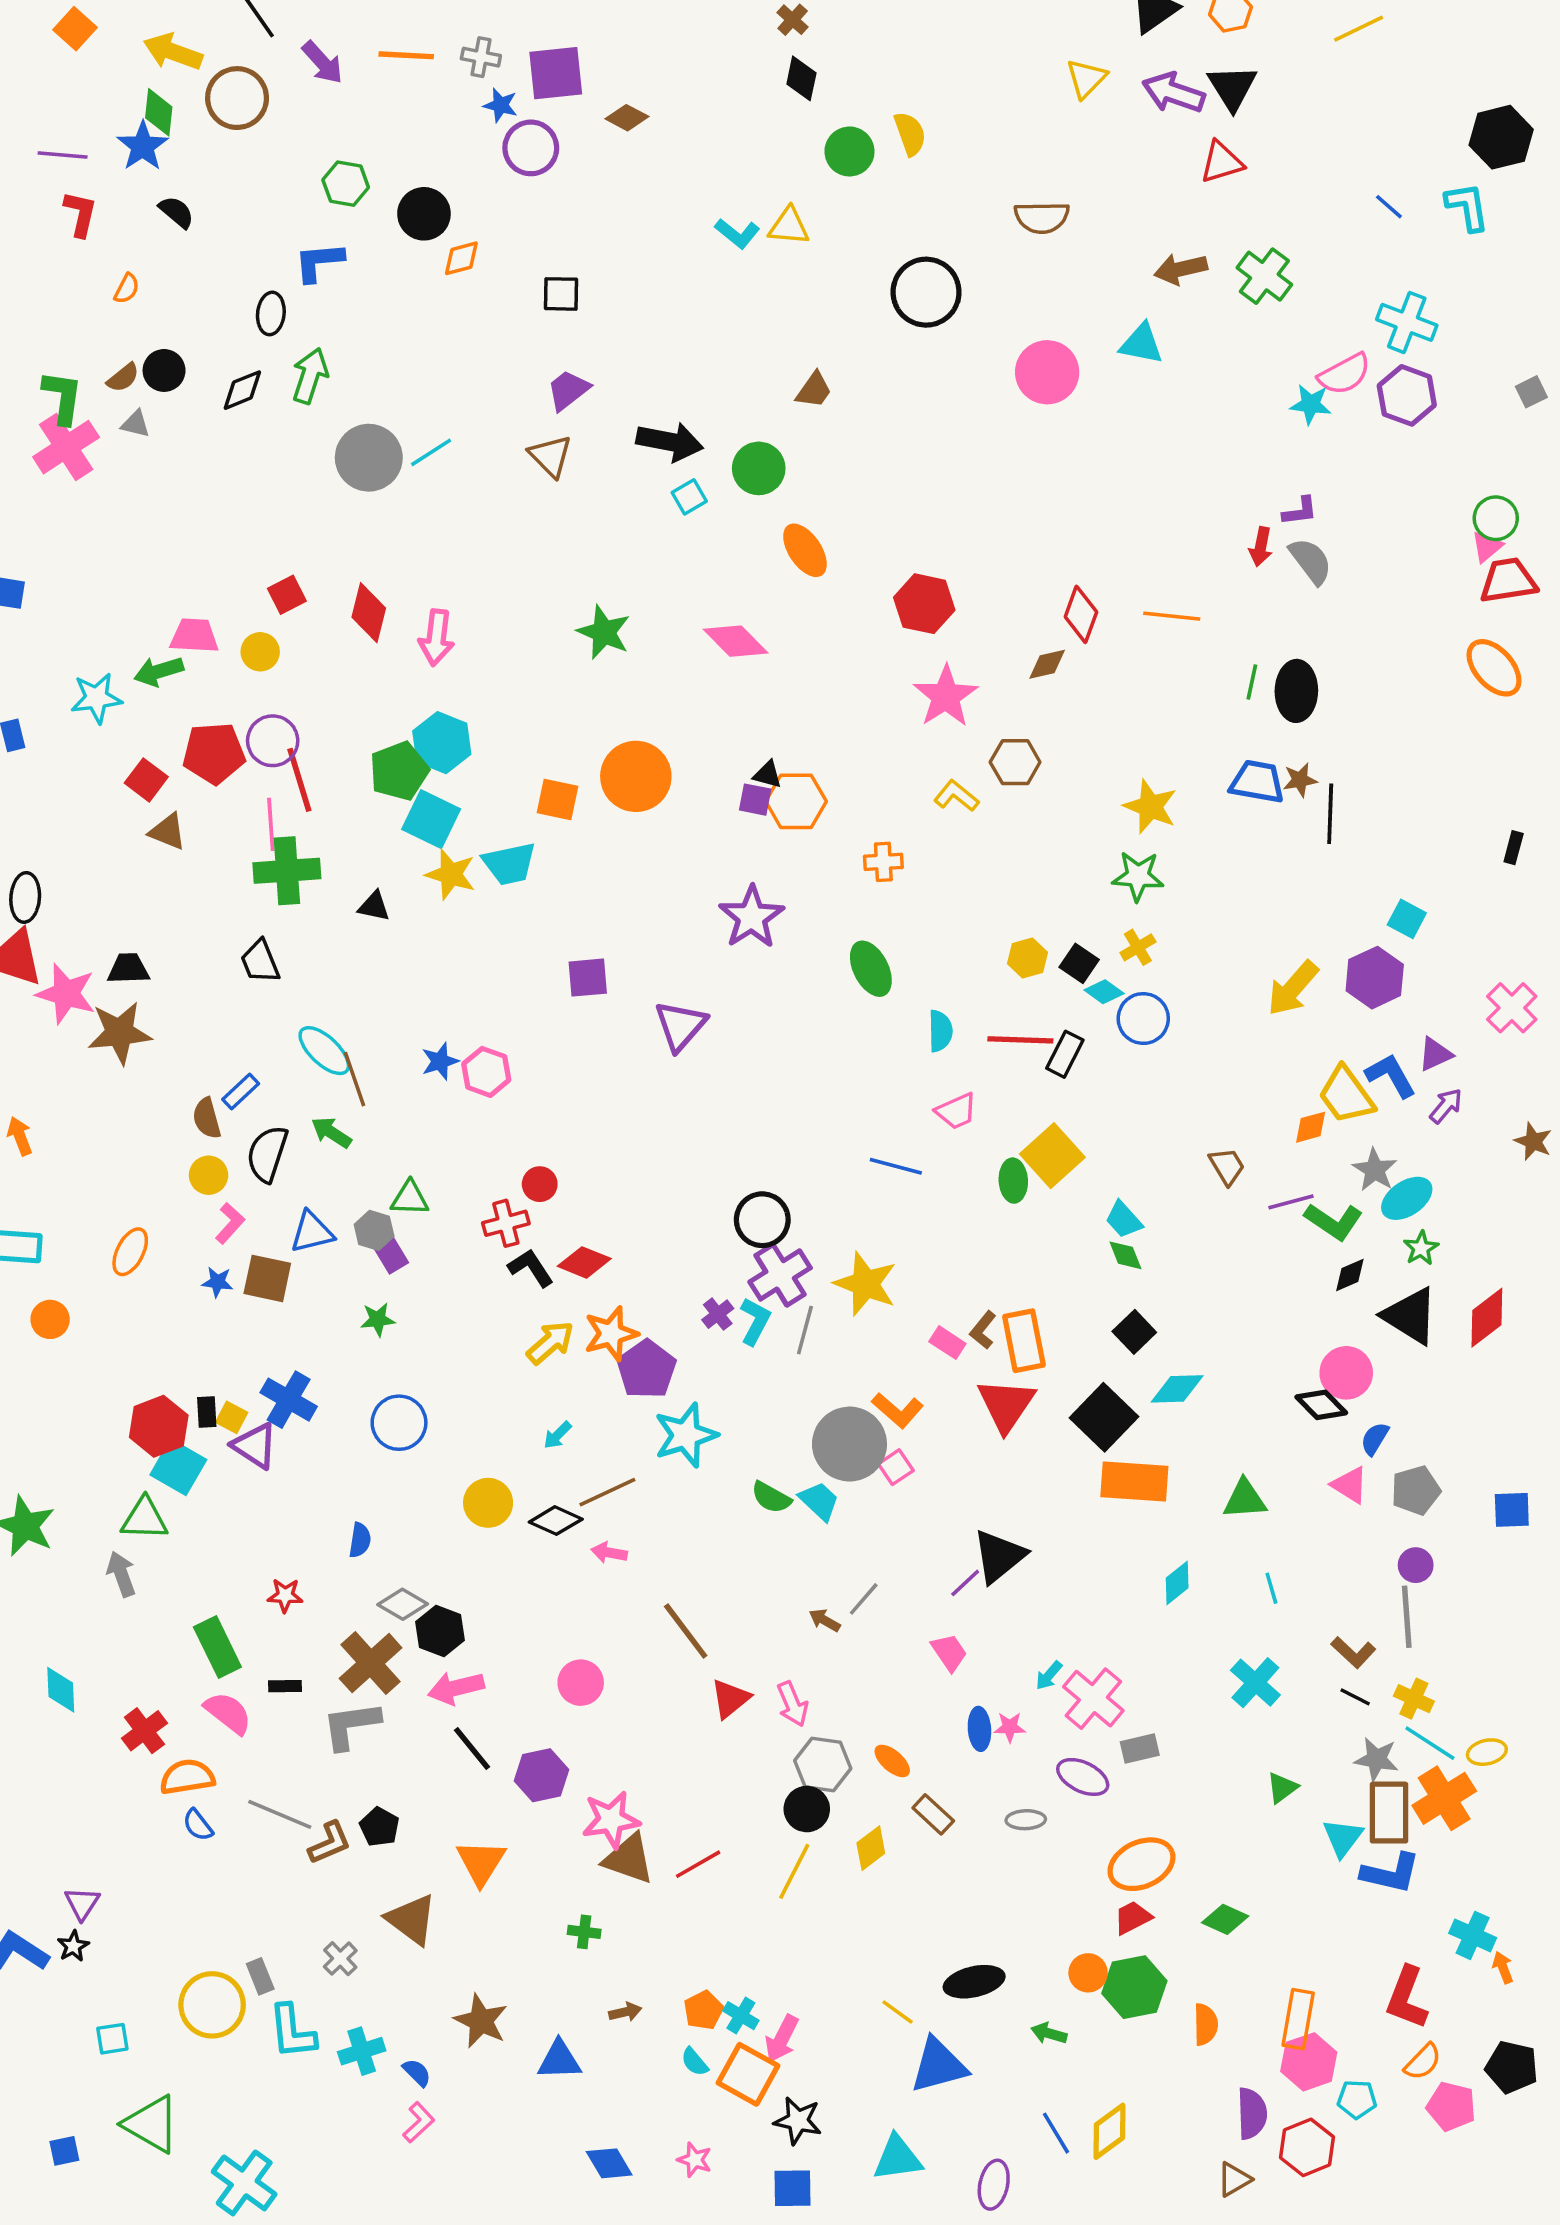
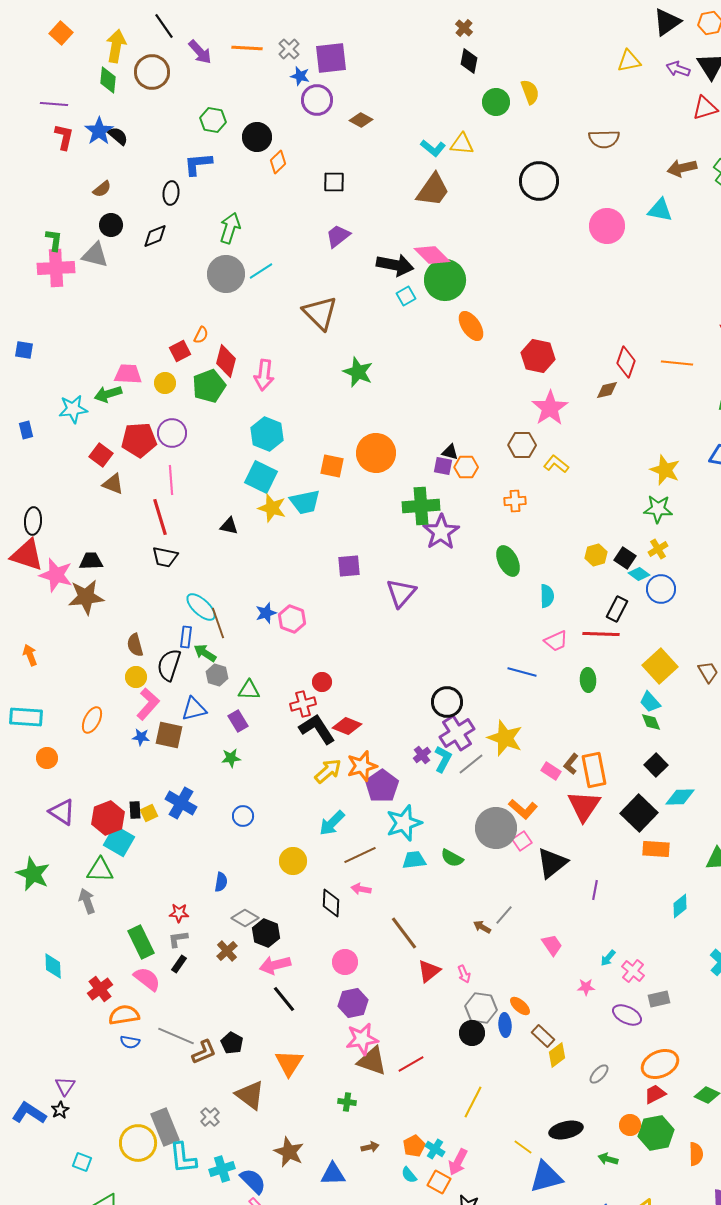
yellow arrow: (173, 52) -> (116, 46), turned 80
gray cross: (481, 57) -> (289, 49), turned 35
yellow triangle: (1086, 78) -> (629, 61), turned 35
purple arrow: (1174, 93) -> (678, 69), size x0.7
brown diamond: (627, 118) -> (361, 120), moved
blue star: (143, 146) -> (99, 131), moved
orange diamond: (461, 258) -> (278, 162), turned -30
orange semicircle: (127, 289) -> (201, 335), moved
green arrow: (310, 376) -> (230, 228), moved
brown semicircle: (123, 378) -> (102, 189), moved
brown trapezoid: (814, 390) -> (433, 190), moved, size x1.6
green L-shape: (63, 397) -> (54, 240), size x0.7
gray triangle: (136, 424) -> (95, 255), size x1.6
pink cross: (66, 447) -> (56, 268), turned 30
brown triangle: (550, 456) -> (320, 313), moved, size x1.4
green circle: (759, 468) -> (445, 280), size x1.4
pink diamond: (736, 641) -> (432, 255), moved
brown hexagon: (1015, 762) -> (522, 445), moved
green pentagon: (399, 771) -> (209, 386), moved
red line: (299, 780) -> (160, 517), moved
orange hexagon: (796, 801) -> (466, 467), size x0.7
green cross: (287, 871) -> (421, 506), moved
black trapezoid: (260, 962) -> (165, 557), turned -56
red line: (1020, 1040) -> (601, 634), moved
blue rectangle: (241, 1092) -> (186, 637), moved, turned -40
yellow square: (1052, 1156) -> (660, 666), moved
pink L-shape: (230, 1223) -> (148, 704), size x1.4
gray hexagon: (374, 1230) -> (217, 675), moved
black L-shape: (531, 1268) -> (317, 729), size x1.4
gray line: (805, 1330) -> (471, 764), turned 36
yellow square: (232, 1417) -> (149, 813), turned 36
blue circle: (399, 1423) -> (243, 816), size x0.7
cyan arrow: (558, 1435) -> (332, 823), size x1.6
purple triangle: (255, 1446) -> (62, 812), moved
orange rectangle: (1134, 1481) -> (656, 849), size x0.7
cyan trapezoid: (819, 1501) -> (414, 860), moved, turned -50
black diamond: (556, 1521) -> (331, 903), moved, turned 68
black triangle: (999, 1556) -> (552, 863), moved
purple line: (965, 1583) -> (595, 890), moved, turned -36
brown cross: (371, 1663) -> (227, 951), size x0.6
black rectangle: (285, 1686) -> (179, 964), turned -54
pink cross: (1093, 1699) -> (633, 971), size x0.7
pink arrow: (793, 1704) -> (464, 974), size x0.7
gray L-shape: (351, 1725) -> (178, 939), moved, size x0.6
blue ellipse: (979, 1729) -> (505, 1025), moved
purple hexagon: (541, 1775) -> (353, 1003), moved
gray ellipse: (1026, 1820) -> (599, 1074), moved, turned -45
blue semicircle: (198, 1825) -> (130, 1042), turned -42
yellow diamond: (871, 1848) -> (557, 1055), moved
yellow line: (794, 1871) -> (473, 1102), moved
gray rectangle: (260, 1976) -> (165, 1127), size x1.8
cyan square: (112, 2039) -> (82, 1162), turned 30
blue semicircle: (417, 2073) -> (253, 1181), size x1.6
orange square: (748, 2074) -> (439, 1182), size x0.7

